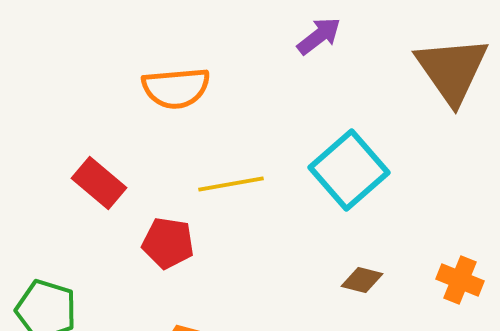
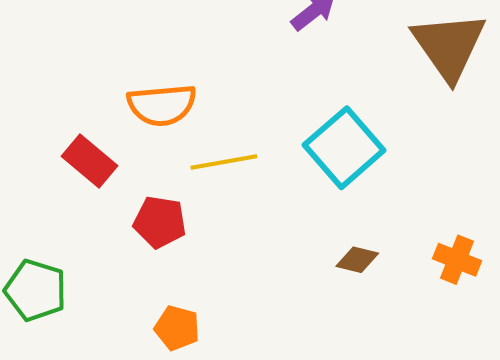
orange semicircle: (176, 88) -> (162, 105), moved

